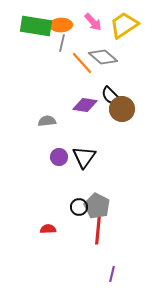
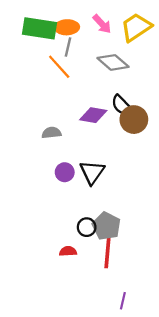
orange line: (82, 63) -> (59, 67), moved
red semicircle: (48, 229) -> (68, 251), moved

